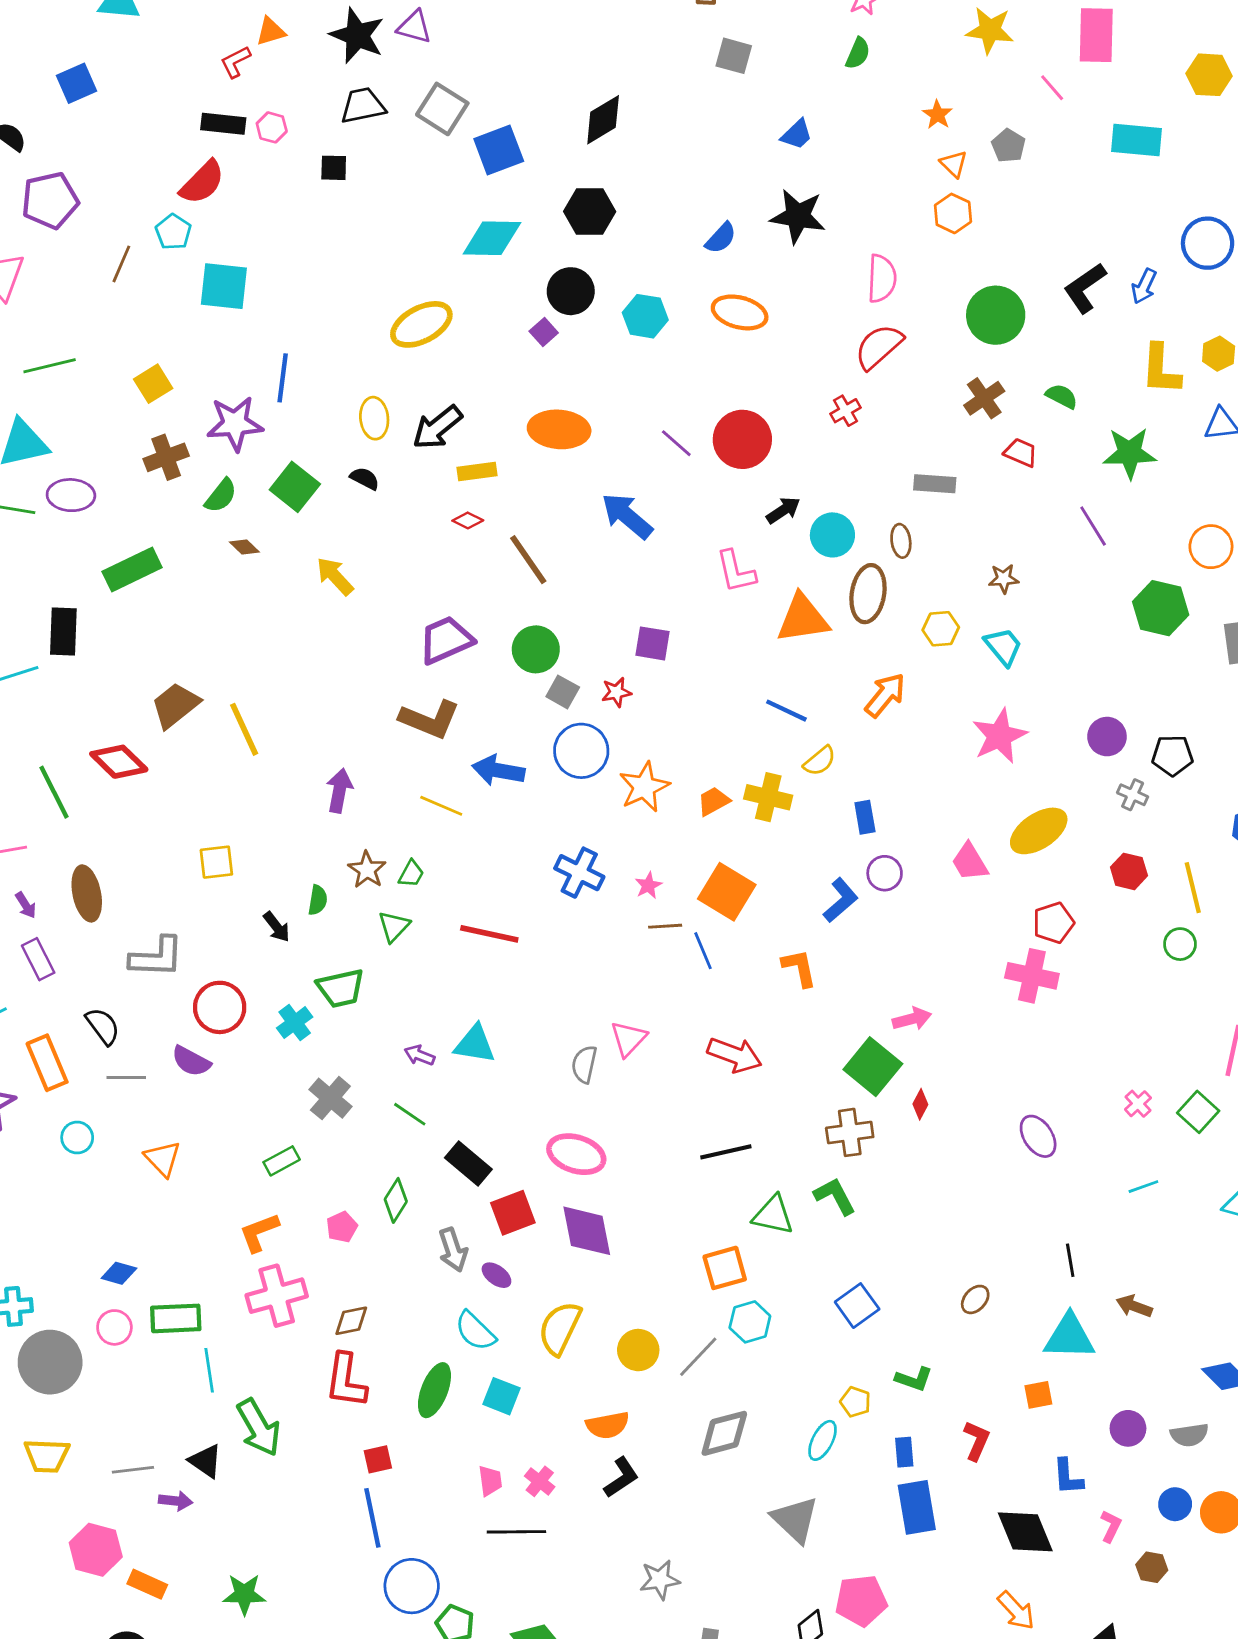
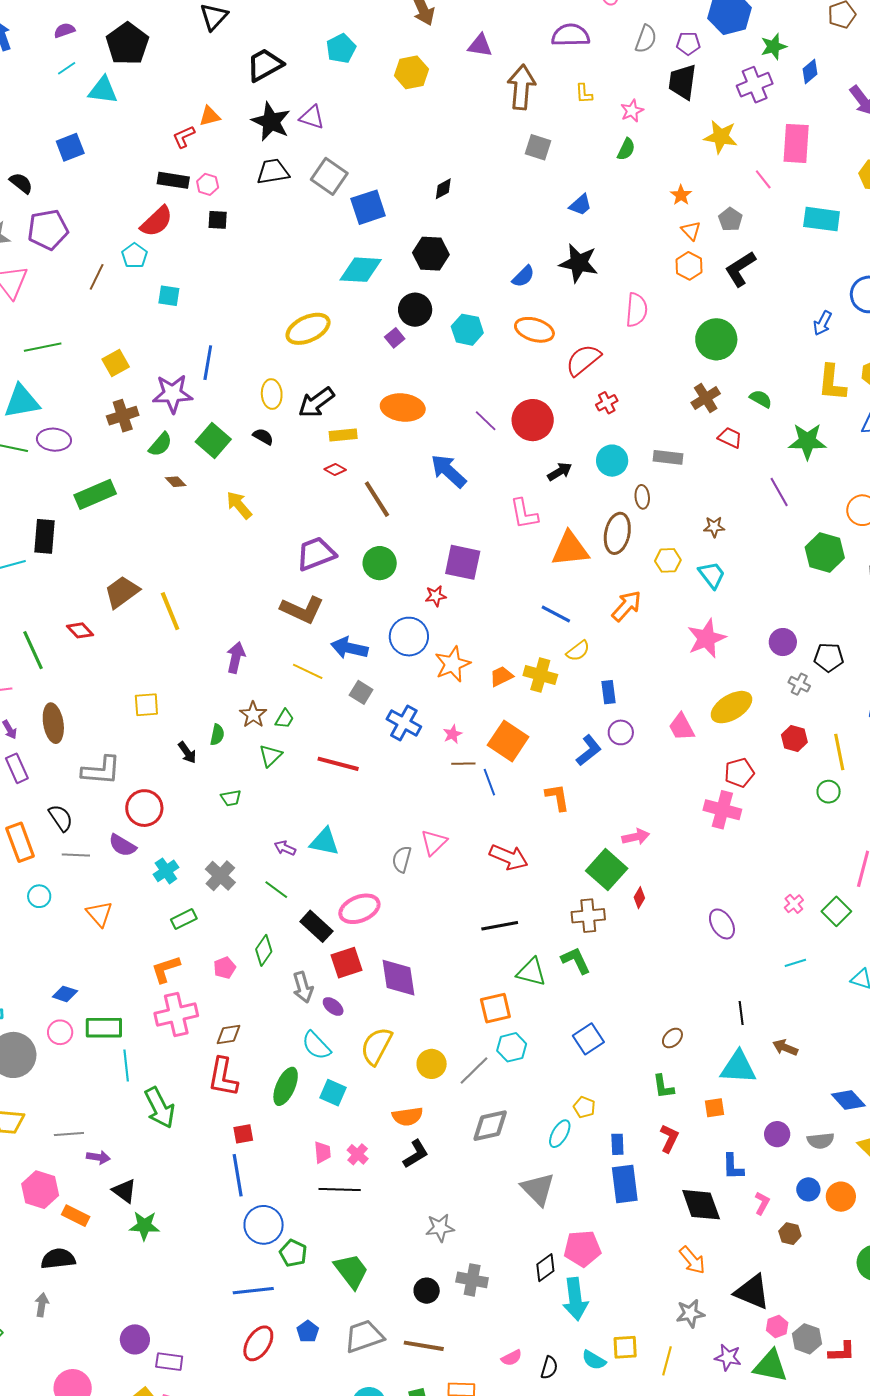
black diamond: (603, 120) -> (443, 189), size x0.6
black square: (334, 168) -> (218, 220), moved
cyan square: (224, 286) -> (169, 296), size x0.6
black L-shape: (1085, 288) -> (740, 269), moved
red semicircle: (879, 347) -> (583, 360), moved
cyan circle: (832, 535) -> (612, 461), moved
purple square: (652, 643) -> (463, 562), size x1.4
gray square: (563, 692) -> (361, 692), moved
red diamond: (119, 762) -> (80, 630), size x0.7
green trapezoid: (341, 988) -> (231, 798), size x0.6
cyan cross: (295, 1023) -> (166, 871), moved
pink ellipse: (576, 1154) -> (359, 909), moved, turned -42
green L-shape: (914, 1379) -> (663, 1087), moved, turned 60
black triangle: (206, 1461) -> (124, 1191), moved

